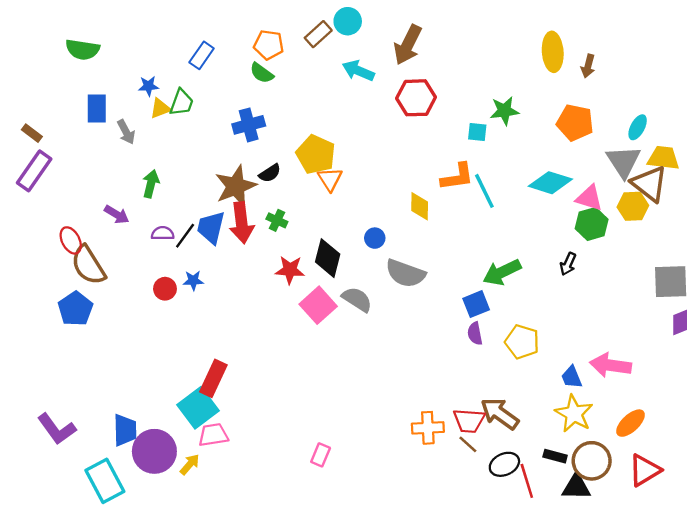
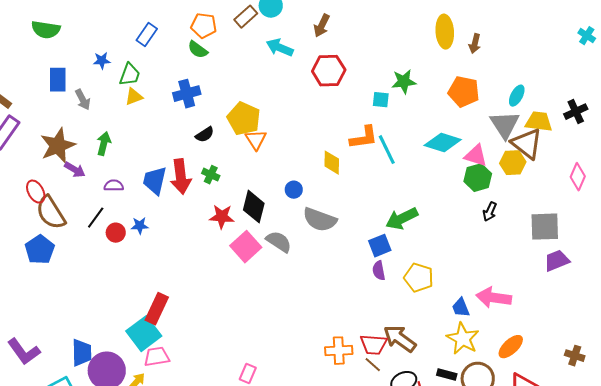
brown arrow: (408, 45) -> (322, 26), size x0.7
yellow triangle: (160, 108) -> (134, 97), moved
brown star: (236, 186) -> (58, 146), moved
black line: (185, 236) -> (96, 218), moved
black arrow: (568, 264) -> (490, 212), moved

